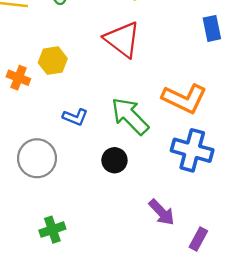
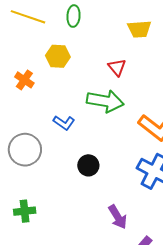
red triangle: (122, 39) -> (117, 67), size x0.6
yellow hexagon: (53, 61) -> (58, 56), moved
green arrow: (130, 116) -> (105, 101), moved, turned 132

